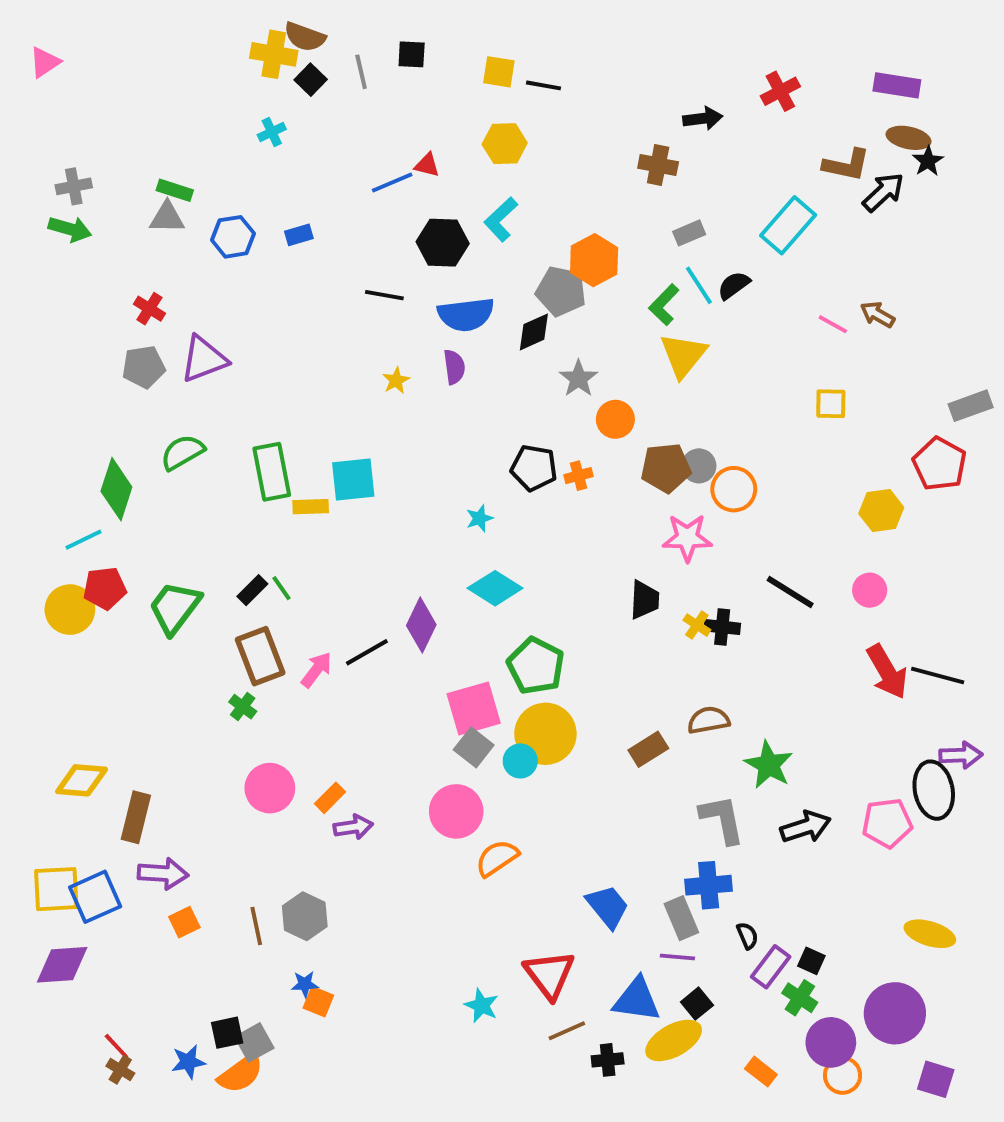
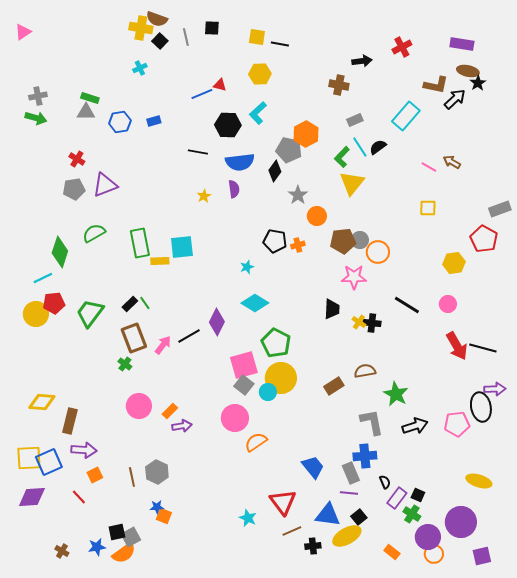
black diamond: (534, 332) -> (275, 171), turned -30
red line: (116, 1046) -> (79, 497), moved
purple square: (936, 1079) -> (482, 556), turned -30

